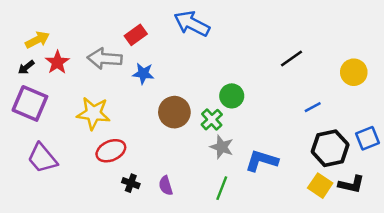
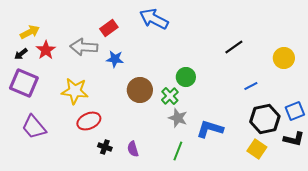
black L-shape: (351, 184) -> (294, 139), moved

